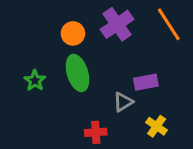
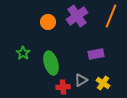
orange line: (169, 24) -> (111, 16), turned 55
green ellipse: (77, 73) -> (51, 63), moved
gray triangle: (123, 102) -> (81, 80), moved

